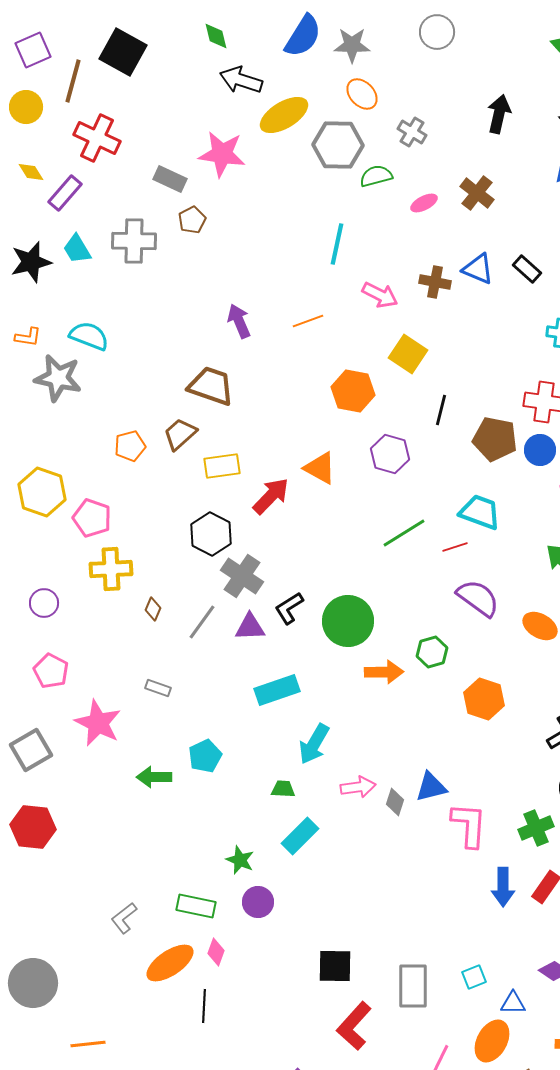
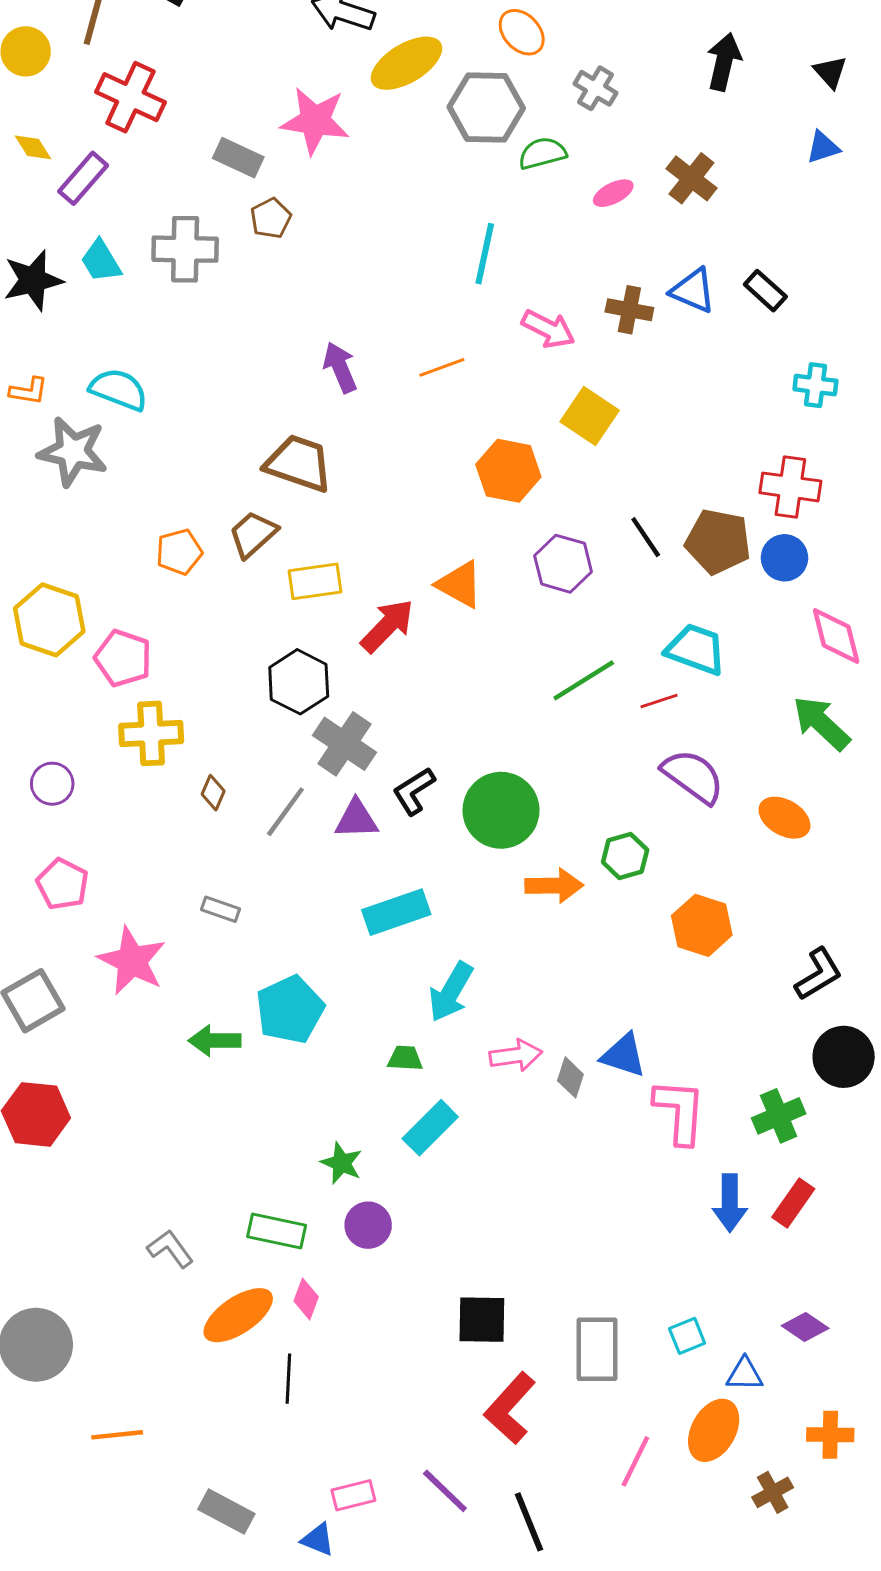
black line: (441, 410) -> (646, 537), moved, turned -48
cyan pentagon: (205, 756) -> (290, 1010), size x1.4
blue triangle: (431, 787) -> (624, 1055), turned 32
gray L-shape: (124, 918) -> (170, 1249), turned 92

